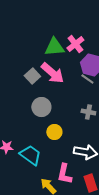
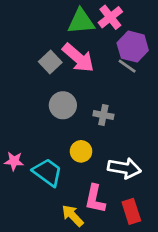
gray cross: (88, 112) -> (103, 115), moved
yellow circle: (54, 132) -> (81, 151), moved

